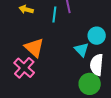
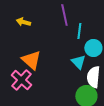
cyan line: (54, 14) -> (79, 31), moved

